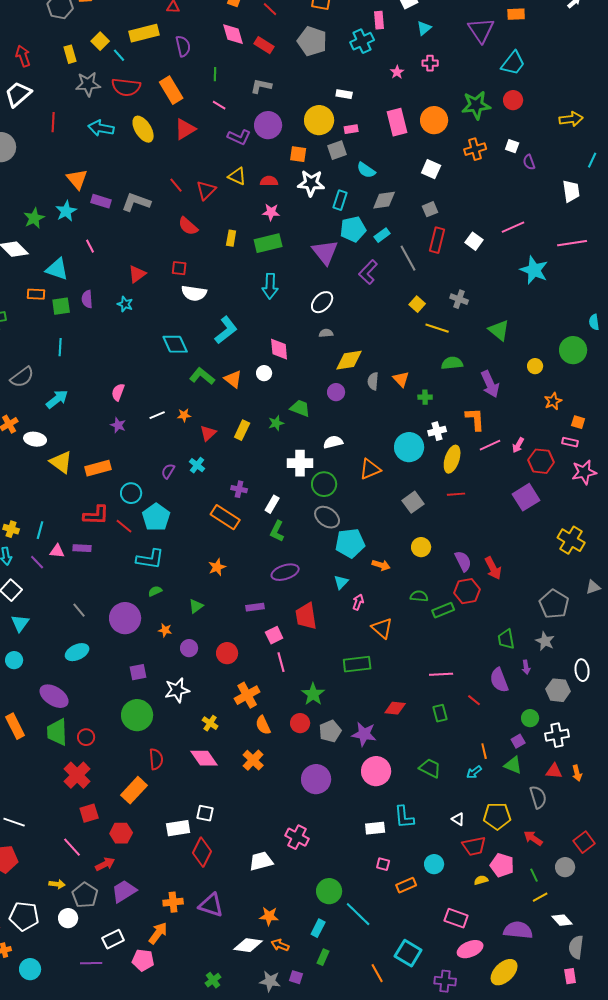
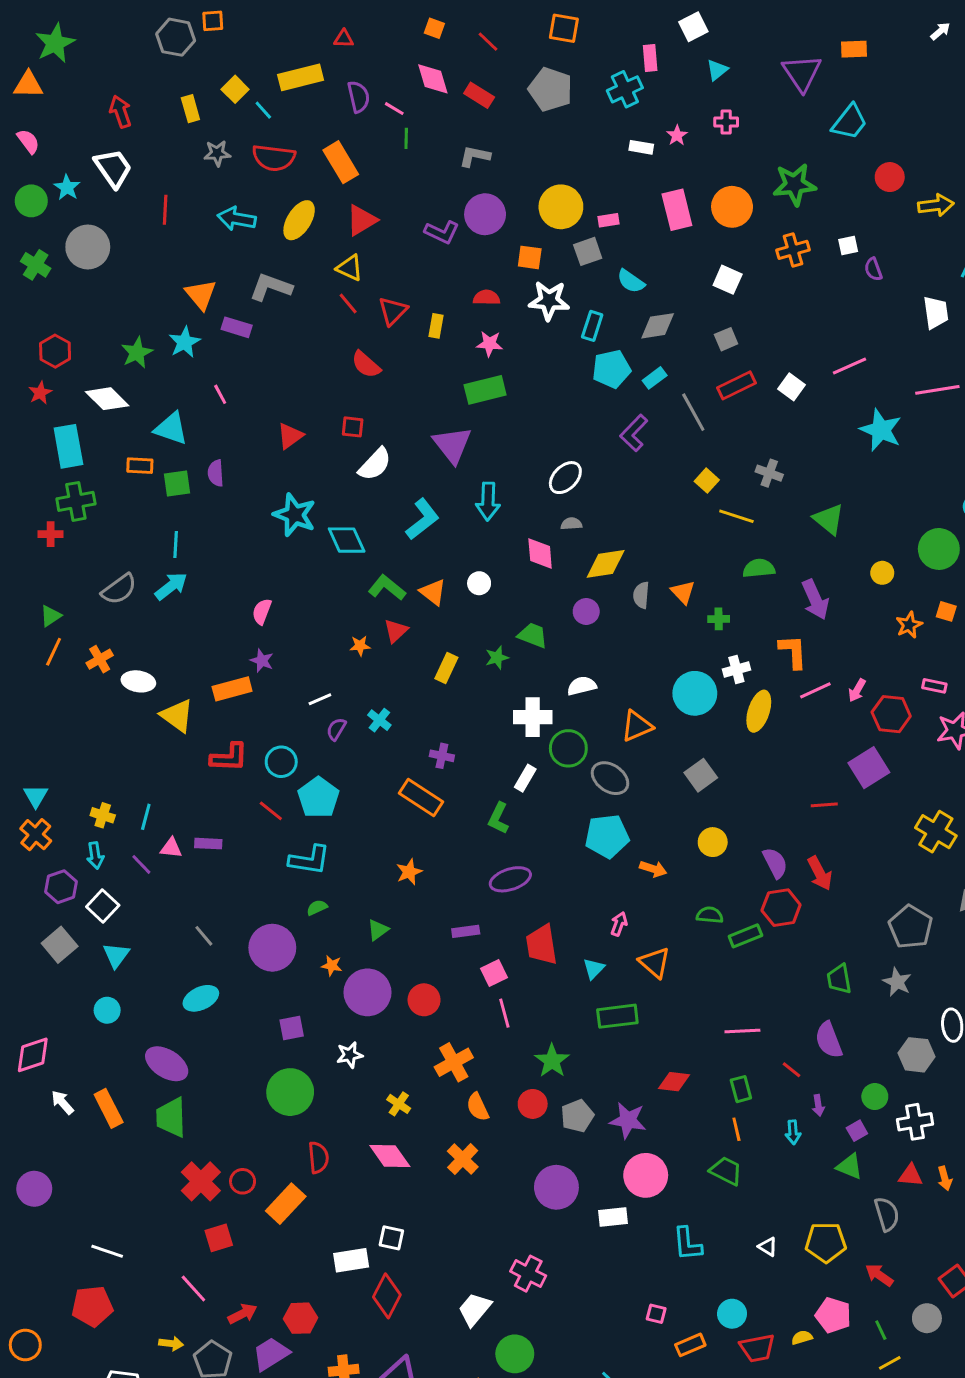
gray star: (88, 84) -> (217, 153), size x0.7
white trapezoid: (18, 94) -> (113, 168), turned 96
white rectangle: (344, 94) -> (641, 147), moved
red circle: (513, 100) -> (890, 177), moved
pink line: (219, 105) -> (394, 109), moved
yellow ellipse: (143, 129) -> (299, 220), turned 64
white square: (512, 146) -> (848, 245), turned -32
yellow triangle: (237, 176) -> (350, 268), moved
gray L-shape: (136, 202) -> (271, 287), moved
yellow rectangle: (231, 238) -> (436, 326), moved
red rectangle: (437, 240) -> (736, 385), turned 50
purple triangle: (325, 252) -> (452, 445), moved
cyan arrow: (270, 286) -> (488, 501), moved
white semicircle: (194, 293) -> (375, 464), turned -55
cyan star: (125, 304) -> (295, 515), moved, size x1.8
pink diamond: (279, 349) -> (540, 553), moved
cyan arrow: (57, 399) -> (171, 586), moved
white line: (157, 415) -> (320, 699), moved
orange square: (578, 422) -> (946, 611), moved
red triangle: (208, 433) -> (396, 631), moved
orange rectangle: (98, 468) -> (232, 689), moved
red line: (456, 494) -> (824, 805), moved
white rectangle: (272, 504) -> (525, 778), moved
red L-shape: (96, 515) -> (229, 757), moved
gray ellipse: (327, 517) -> (610, 778), moved
cyan triangle: (341, 582) -> (594, 969), moved
purple circle: (189, 648) -> (367, 992), size x1.8
purple arrow: (526, 667) -> (818, 1105), moved
white star: (177, 690) -> (350, 1055), size x0.7
red circle: (86, 737) -> (243, 1181), moved
orange line: (484, 751) -> (736, 1129), moved
cyan arrow: (474, 772) -> (793, 1132), moved, turned -56
white rectangle: (375, 828) -> (613, 1217), moved
red hexagon: (121, 833) -> (301, 1318), moved
red trapezoid: (474, 846) -> (757, 1348), moved
white trapezoid: (261, 861) -> (475, 1309), turned -35
green circle: (329, 891) -> (515, 1354), moved

